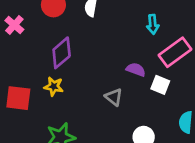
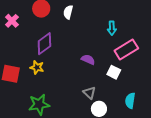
purple semicircle: (136, 70) -> (88, 60), moved
gray triangle: (114, 97) -> (89, 93), moved

